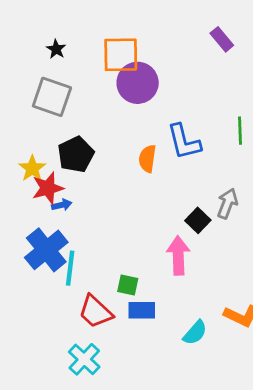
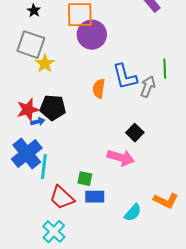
black pentagon: (76, 154) -> (53, 108), moved, turned 30
yellow star: (32, 168) -> (45, 64), moved
gray arrow: (227, 204) -> (148, 87), moved
pink arrow: (178, 255) -> (121, 158), turned 108

